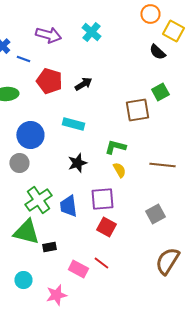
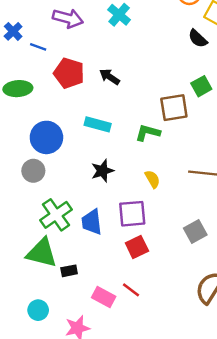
black arrow: (83, 84) -> (110, 77), turned -114
green L-shape: (115, 147) -> (148, 133), moved
red square: (106, 227) -> (137, 247), turned 36

